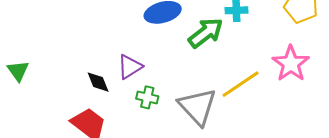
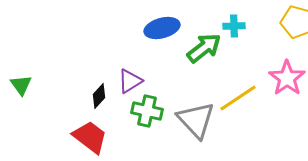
black diamond: (98, 82) -> (99, 96), turned 65
green cross: (147, 97) -> (147, 111), size x1.4

